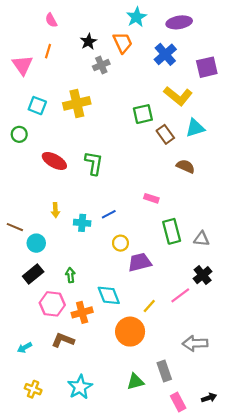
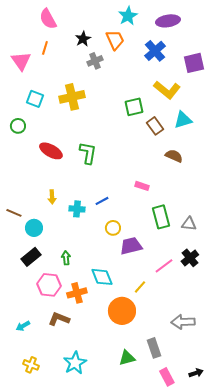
pink semicircle: (51, 20) -> (48, 19), size x1.5
pink line: (180, 295) -> (164, 266), moved

